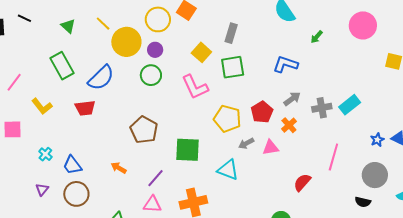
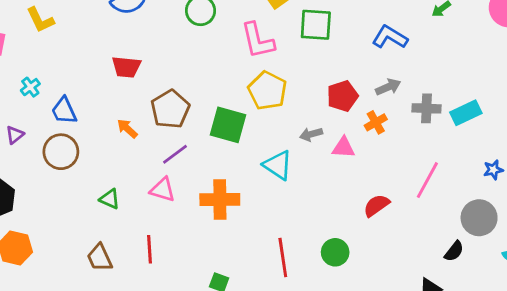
red trapezoid: (85, 108) -> (126, 67), moved
yellow pentagon: (227, 119) -> (267, 91), moved
brown pentagon: (144, 130) -> (170, 109), moved
black semicircle: (363, 202) -> (454, 251), turned -77

